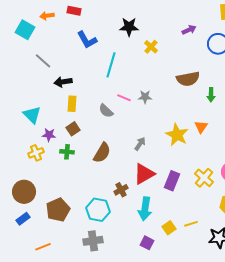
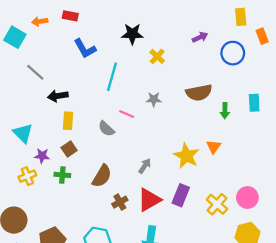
gray star: (145, 97) -> (154, 99), moved
purple rectangle: (172, 181) -> (181, 195), moved
brown cross: (121, 190) -> (120, 202), moved

